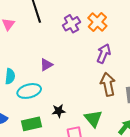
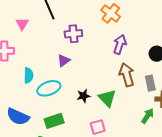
purple cross: (71, 24) -> (73, 34), moved, turned 30
black star: (59, 111) -> (84, 96), moved
green triangle: (93, 118) -> (107, 98), moved

